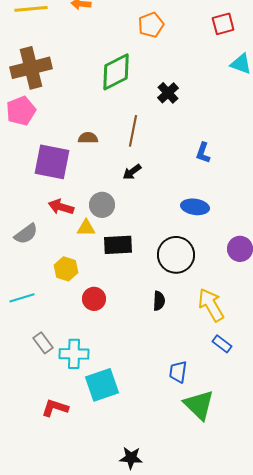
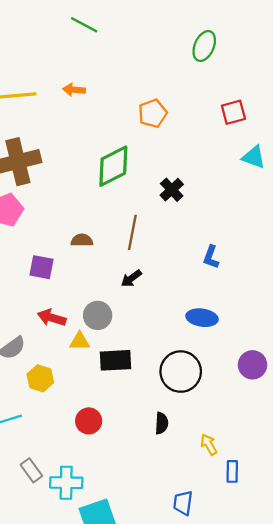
purple square: (52, 162) -> (41, 267), size x0.6
yellow hexagon: (66, 269) -> (40, 378), moved
yellow arrow: (211, 305) -> (209, 445), moved, size x0.6
blue rectangle: (222, 344) -> (232, 471), turned 54

